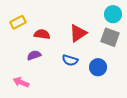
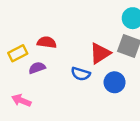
yellow rectangle: (18, 22) -> (18, 53), moved
red triangle: (78, 33) -> (100, 53), moved

